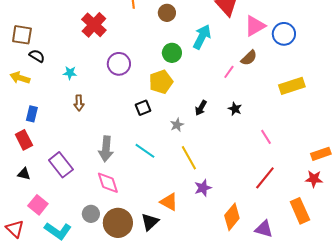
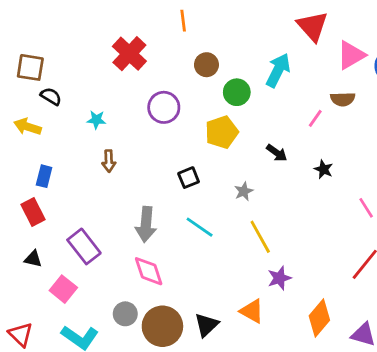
brown circle: (167, 13) -> (206, 65), moved
brown semicircle: (249, 58) -> (343, 99), turned 42
black square: (143, 108) -> (189, 178), moved
black arrow: (201, 108) -> (277, 153), moved, turned -84
orange triangle: (169, 202) -> (252, 311), moved
pink square: (38, 205) -> (63, 289), moved

